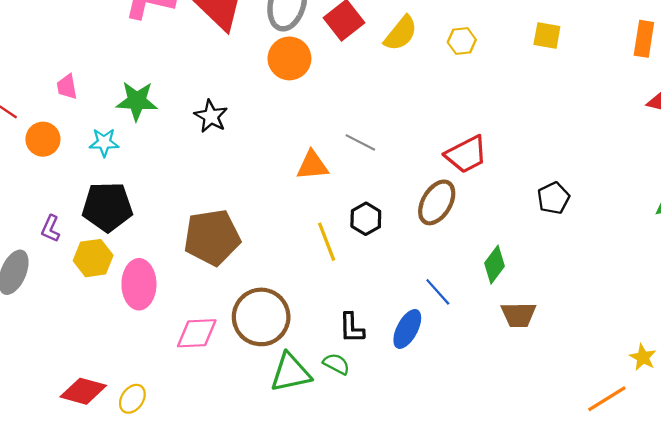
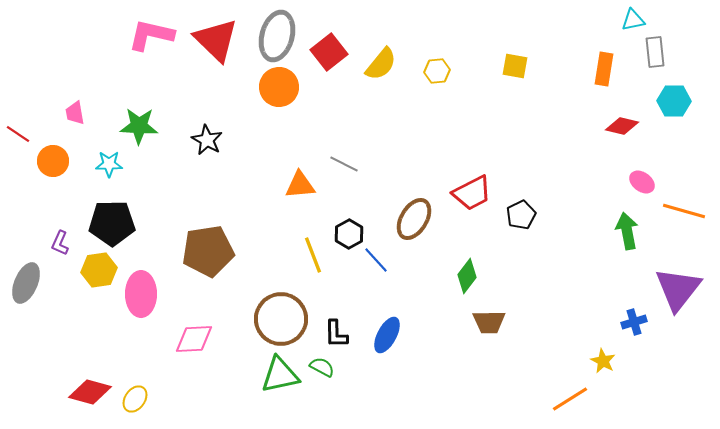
red trapezoid: (466, 154) -> (472, 193), moved
blue line: (438, 292) -> (376, 260), moved
brown circle: (261, 317) -> (281, 319), moved

